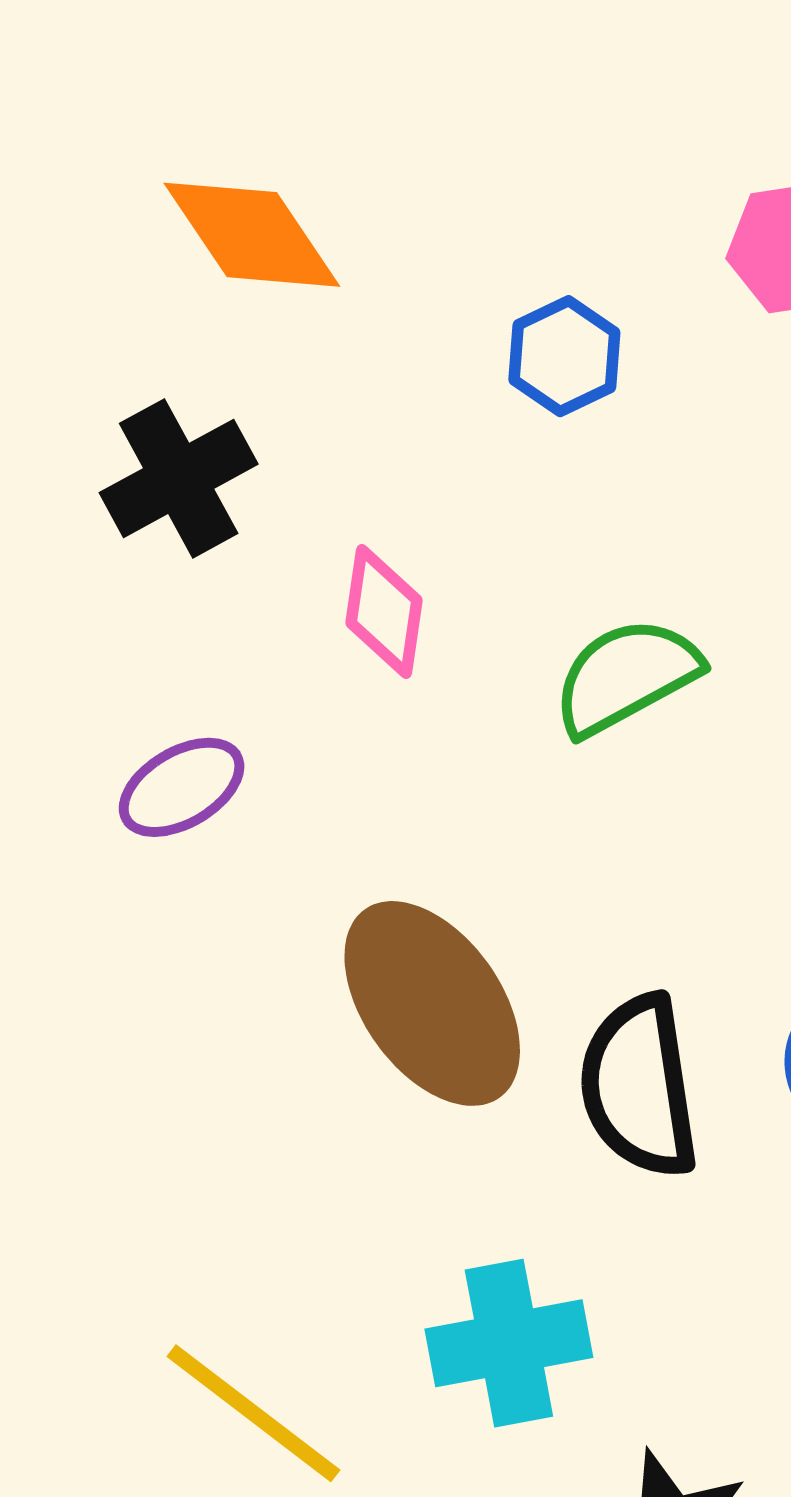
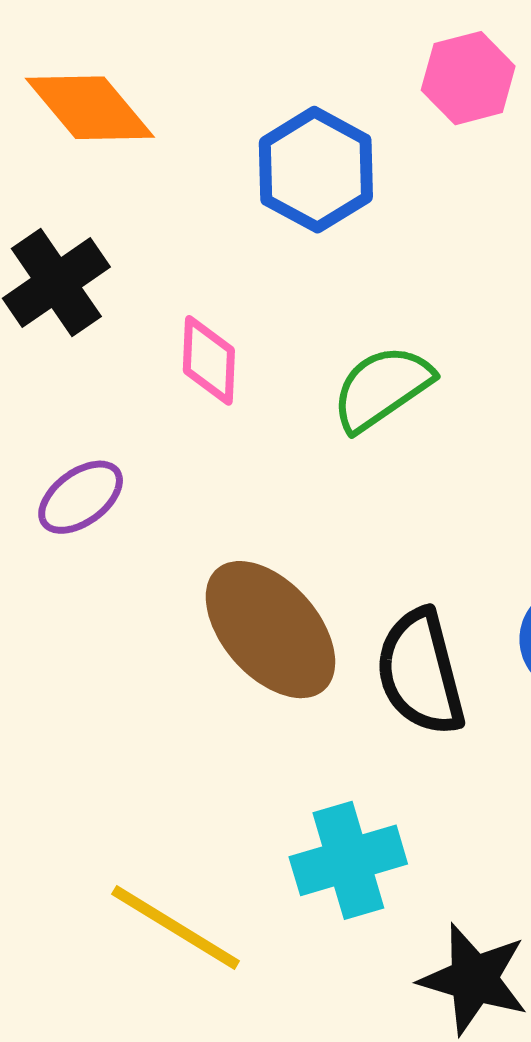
blue hexagon: (564, 356) -> (316, 170), size x1.5

